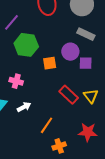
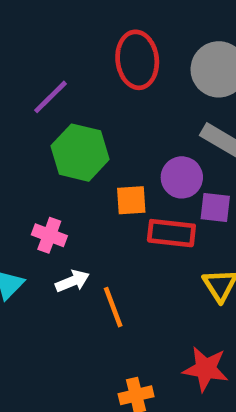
red rectangle: (69, 95) -> (171, 233), moved, turned -42
white arrow: (24, 107) -> (72, 281), moved
orange line: (47, 125) -> (113, 307), moved, turned -60

